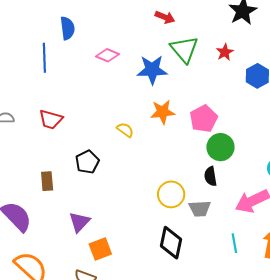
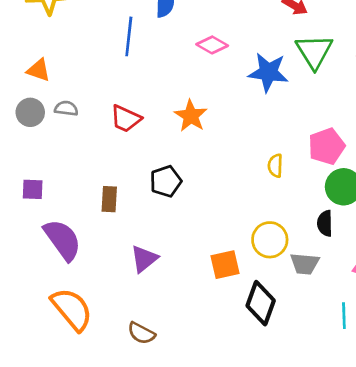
orange star: (163, 112) -> (191, 116), moved, turned 30
yellow semicircle: (125, 130) -> (275, 166), moved, turned -132
orange square: (100, 249) -> (225, 265), moved

